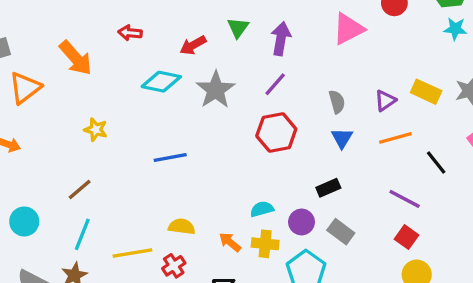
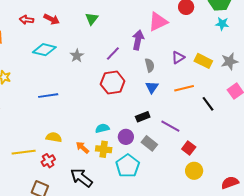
purple arrow: (281, 39) -> (138, 40), moved
red arrow: (193, 45) -> (52, 19), moved, turned -126
gray star: (216, 90) -> (77, 56), size x0.6
purple triangle: (385, 101) -> (178, 58), moved
purple line: (405, 199) -> (170, 126), moved

